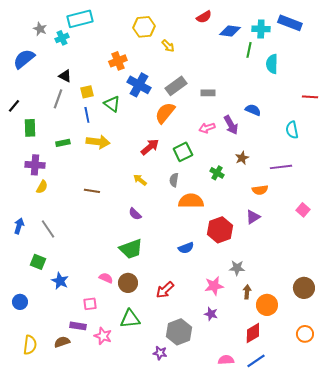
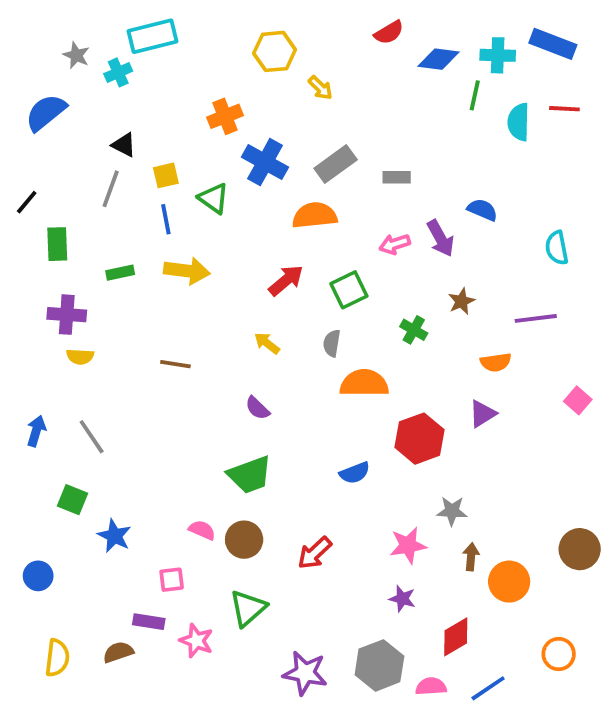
red line: (310, 97) -> (564, 109), moved
orange semicircle: (165, 113) -> (315, 215), turned 45
yellow semicircle: (42, 187) -> (80, 357), turned 64
green triangle: (130, 319) -> (248, 608), turned -35
gray hexagon: (179, 332) -> (379, 665), moved
red diamond: (253, 333) -> (456, 637), moved
orange circle: (305, 334) -> (559, 654), moved
purple star: (160, 353) -> (305, 673), size x1.6

